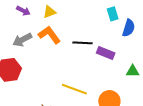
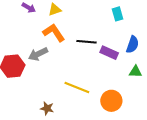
blue semicircle: (129, 28) -> (132, 45), moved
gray arrow: (22, 40) -> (38, 54), moved

